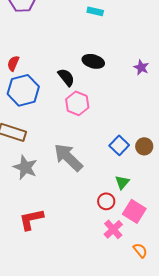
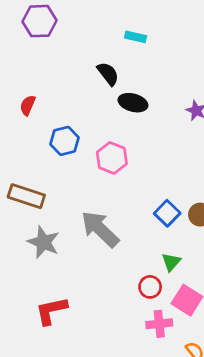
black semicircle: (66, 77) -> (108, 74), moved
blue hexagon: (23, 90) -> (64, 141), moved, size x0.7
pink cross: (113, 229) -> (159, 324), turned 36

